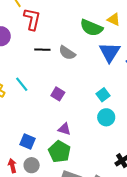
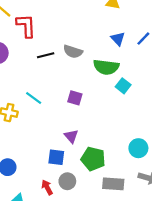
green semicircle: (91, 28) -> (106, 67), moved
blue triangle: (110, 52) -> (118, 39), size x0.6
cyan circle: (106, 117) -> (138, 148), moved
purple triangle: (64, 129) -> (71, 136), moved, turned 48

